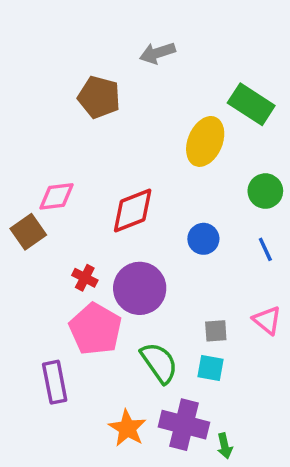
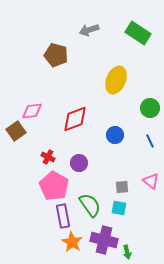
green rectangle: (251, 104) -> (138, 33), moved
purple circle: (140, 288) -> (79, 163), size x0.6
purple rectangle: (55, 382) -> (63, 216), moved

